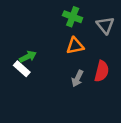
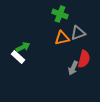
gray triangle: (105, 25) -> (78, 33), moved, turned 49
gray arrow: (77, 78) -> (73, 68), moved

